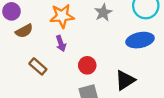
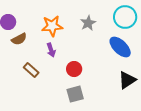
blue ellipse: (140, 40) -> (120, 47), turned 55
black triangle: (125, 80) -> (127, 80), moved

